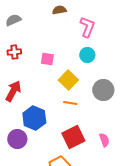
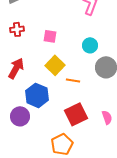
cyan circle: (87, 55) -> (90, 45), moved
yellow square: (68, 80) -> (55, 65), moved

